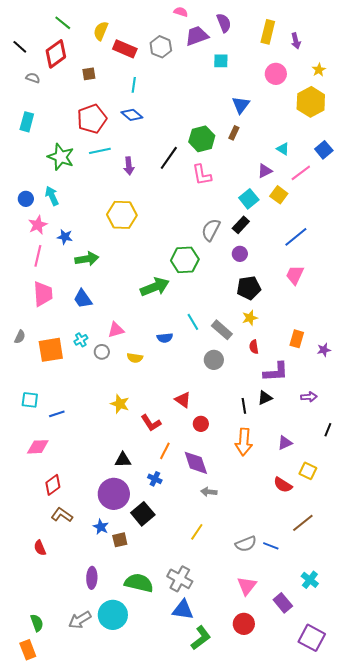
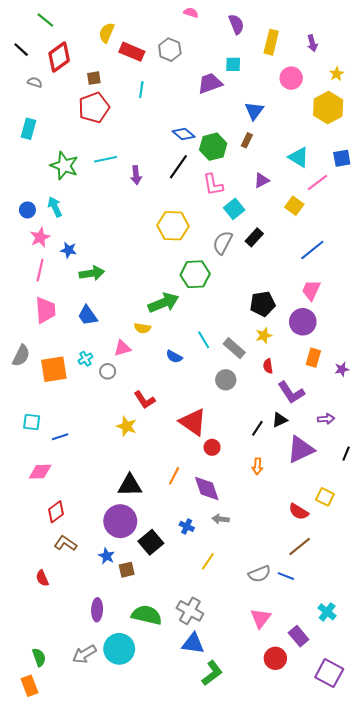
green line: (63, 23) -> (45, 20), moved
yellow rectangle: (268, 32) -> (271, 42), moved
purple trapezoid: (197, 36) -> (210, 83), moved
blue diamond: (132, 115) -> (184, 134), moved
red pentagon: (92, 119) -> (94, 108), moved
cyan triangle: (283, 149) -> (299, 157), size x1.5
blue square: (324, 150) -> (342, 158), turned 30
purple triangle: (265, 171) -> (262, 180), moved
cyan square: (249, 199) -> (234, 209), moved
yellow hexagon: (122, 215) -> (173, 226), moved
purple circle: (240, 254) -> (303, 322), moved, size x1.6
gray semicircle: (20, 337) -> (21, 356), size x1.5
blue semicircle: (165, 338) -> (174, 357), turned 35
yellow semicircle: (135, 358) -> (142, 328), moved
purple L-shape: (276, 372) -> (291, 392), turned 60
red triangle: (183, 400) -> (193, 422), size x1.6
black line: (244, 406) -> (257, 428), turned 42
red L-shape: (151, 423) -> (145, 400), moved
orange arrow: (244, 442) -> (257, 466), size x0.6
purple triangle: (285, 443) -> (301, 449), moved, size x1.8
black triangle: (123, 460) -> (130, 485), size x1.4
blue cross: (155, 479) -> (187, 526), moved
brown line: (303, 523) -> (300, 546), moved
red circle: (244, 624) -> (275, 658), moved

